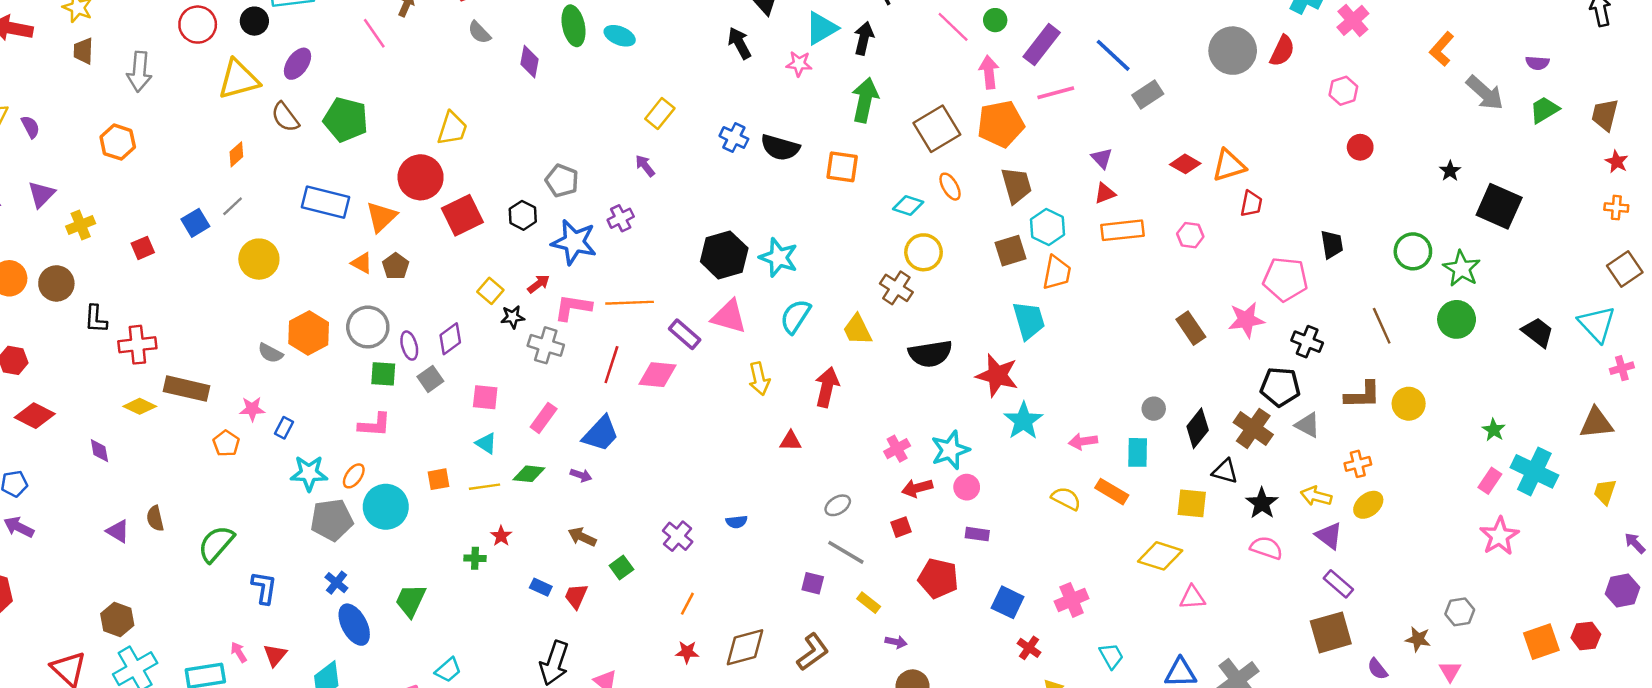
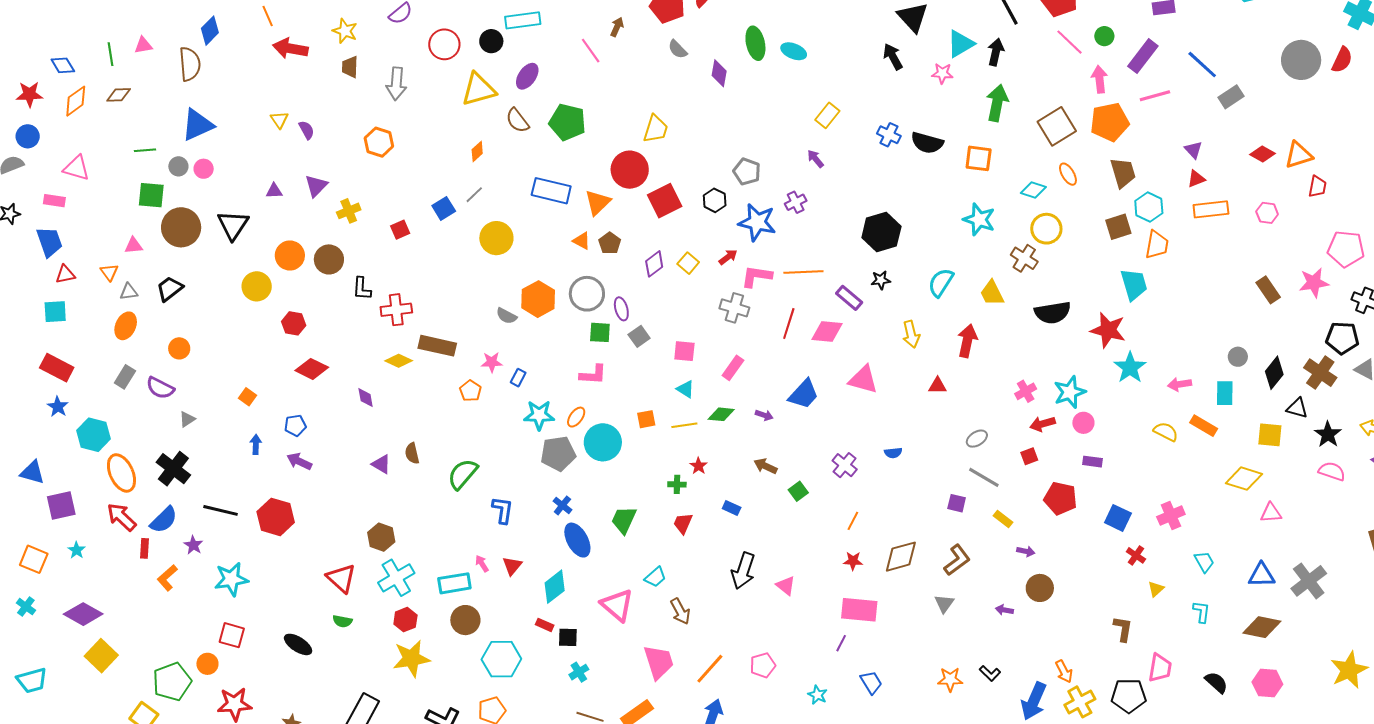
cyan star: (779, 257) -> (979, 219), moved
pink triangle: (729, 316) -> (863, 380), moved
black star: (513, 317) -> (881, 280), moved
purple diamond: (450, 339) -> (654, 264), moved
blue trapezoid: (601, 434) -> (804, 394), moved
red trapezoid: (576, 596) -> (683, 523), moved

